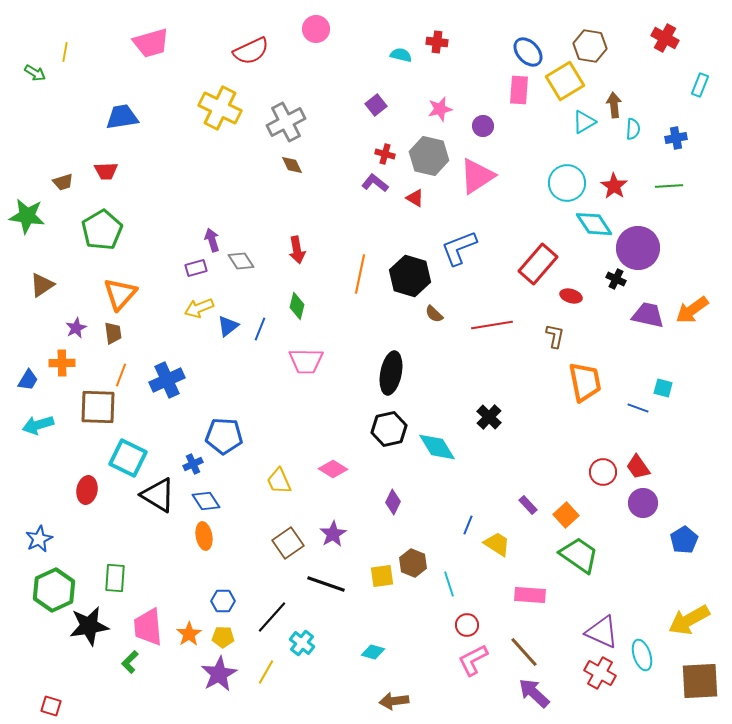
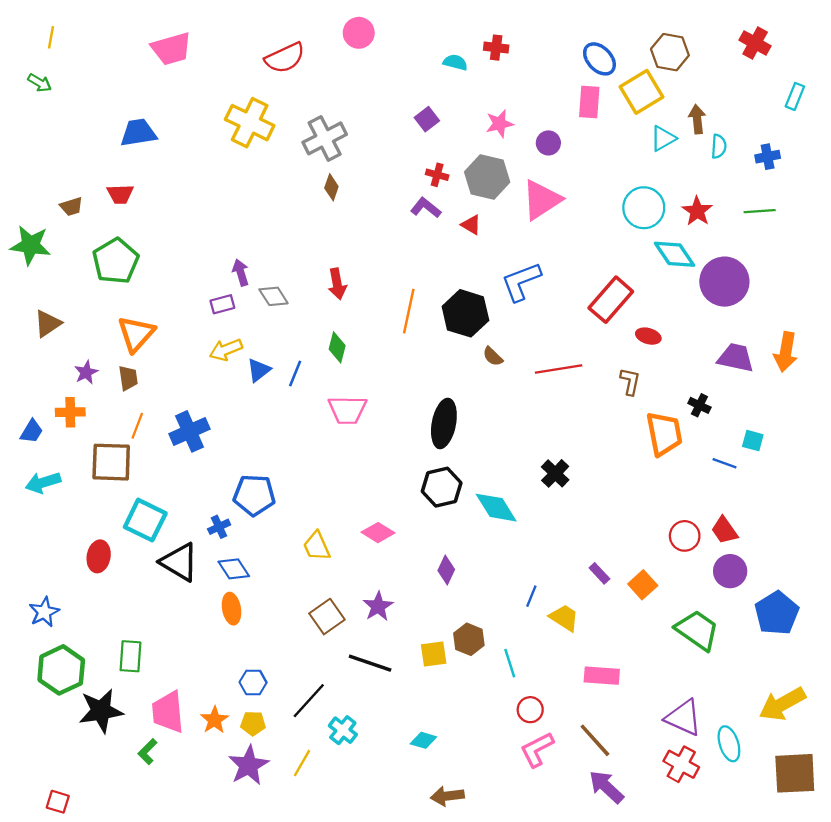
yellow line: (65, 52) -> (51, 37), moved
brown diamond: (292, 165) -> (331, 187), turned 45
black cross: (616, 279) -> (699, 405), moved
orange arrow: (692, 310) -> (786, 352), turned -44
blue pentagon: (684, 540) -> (777, 613), size x1.4
green trapezoid: (579, 555) -> (697, 630), moved

